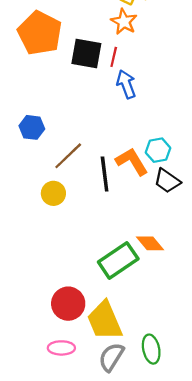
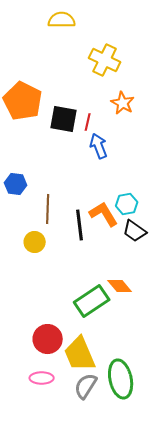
orange star: (124, 22) -> (123, 103), moved
brown line: (68, 156) -> (48, 209), turned -44
green ellipse: (151, 349) -> (121, 379), size x1.5

